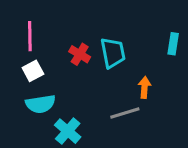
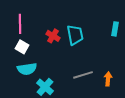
white square: (33, 71) -> (22, 47), turned -32
orange arrow: (144, 87) -> (108, 79), moved

